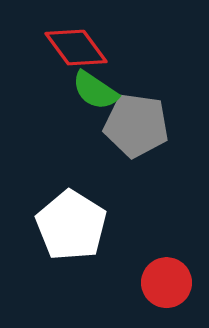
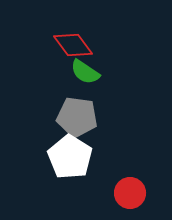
gray pentagon: (136, 125) -> (77, 117), moved

